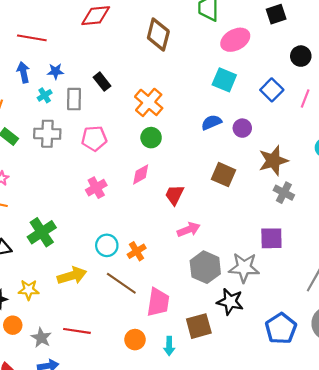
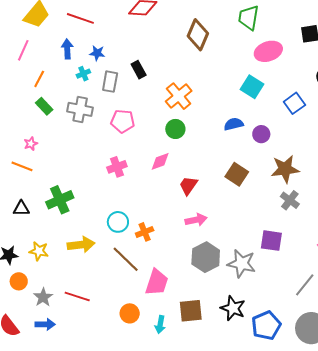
black star: (230, 302) -> (233, 308), moved

